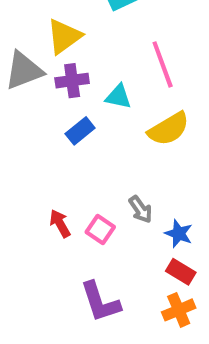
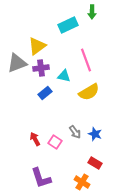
blue star: (179, 234) -> (95, 134), moved
purple L-shape: (100, 302) -> (41, 178), moved
orange cross: (179, 310) -> (82, 182), moved, turned -35

